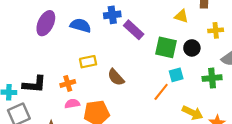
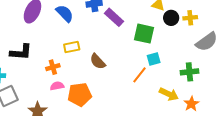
blue semicircle: (80, 25) -> (65, 13), turned 30
black circle: (192, 48) -> (171, 18), moved
green cross: (212, 78) -> (189, 72), moved
black L-shape: (34, 84) -> (21, 52), moved

